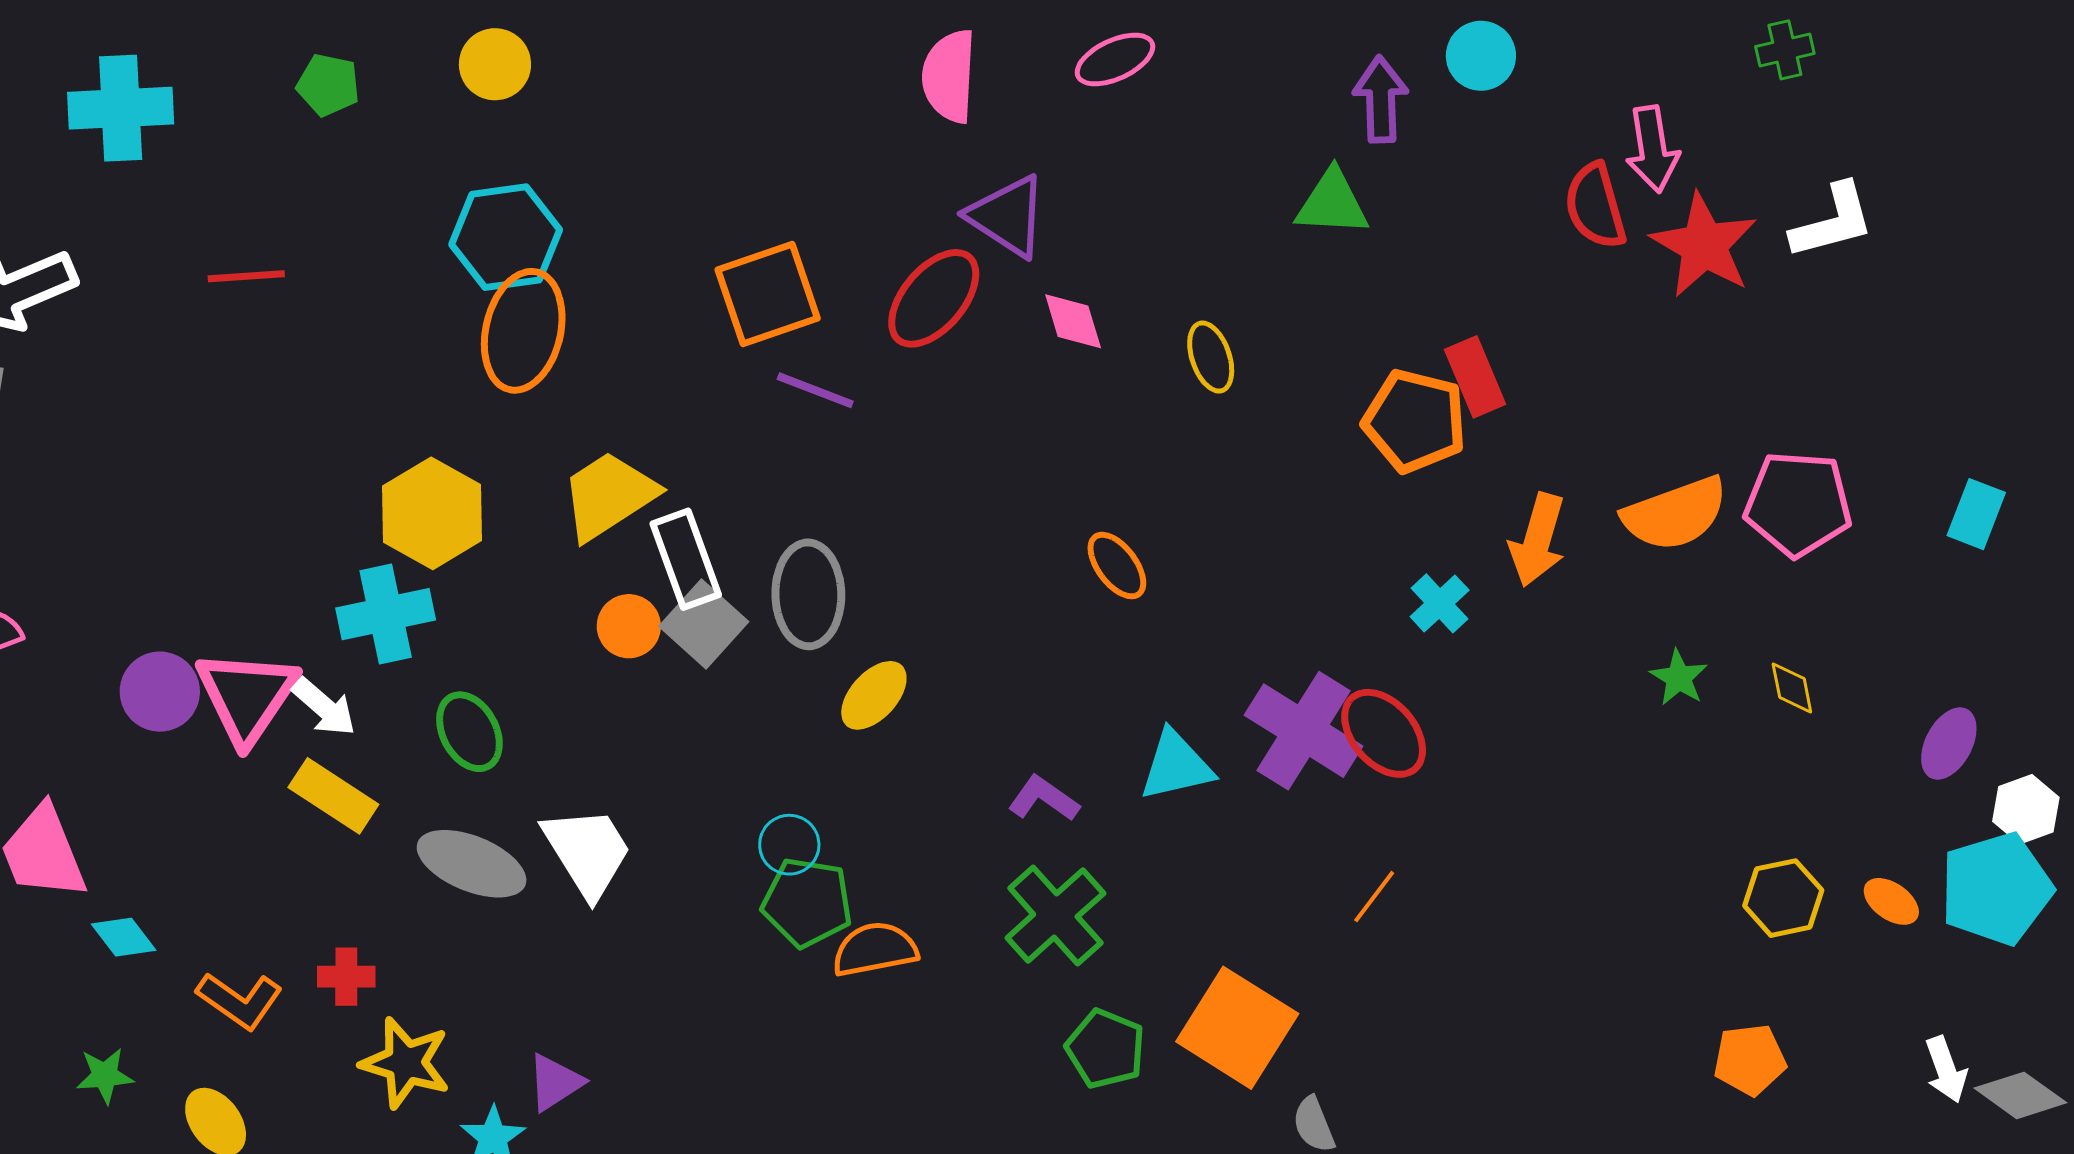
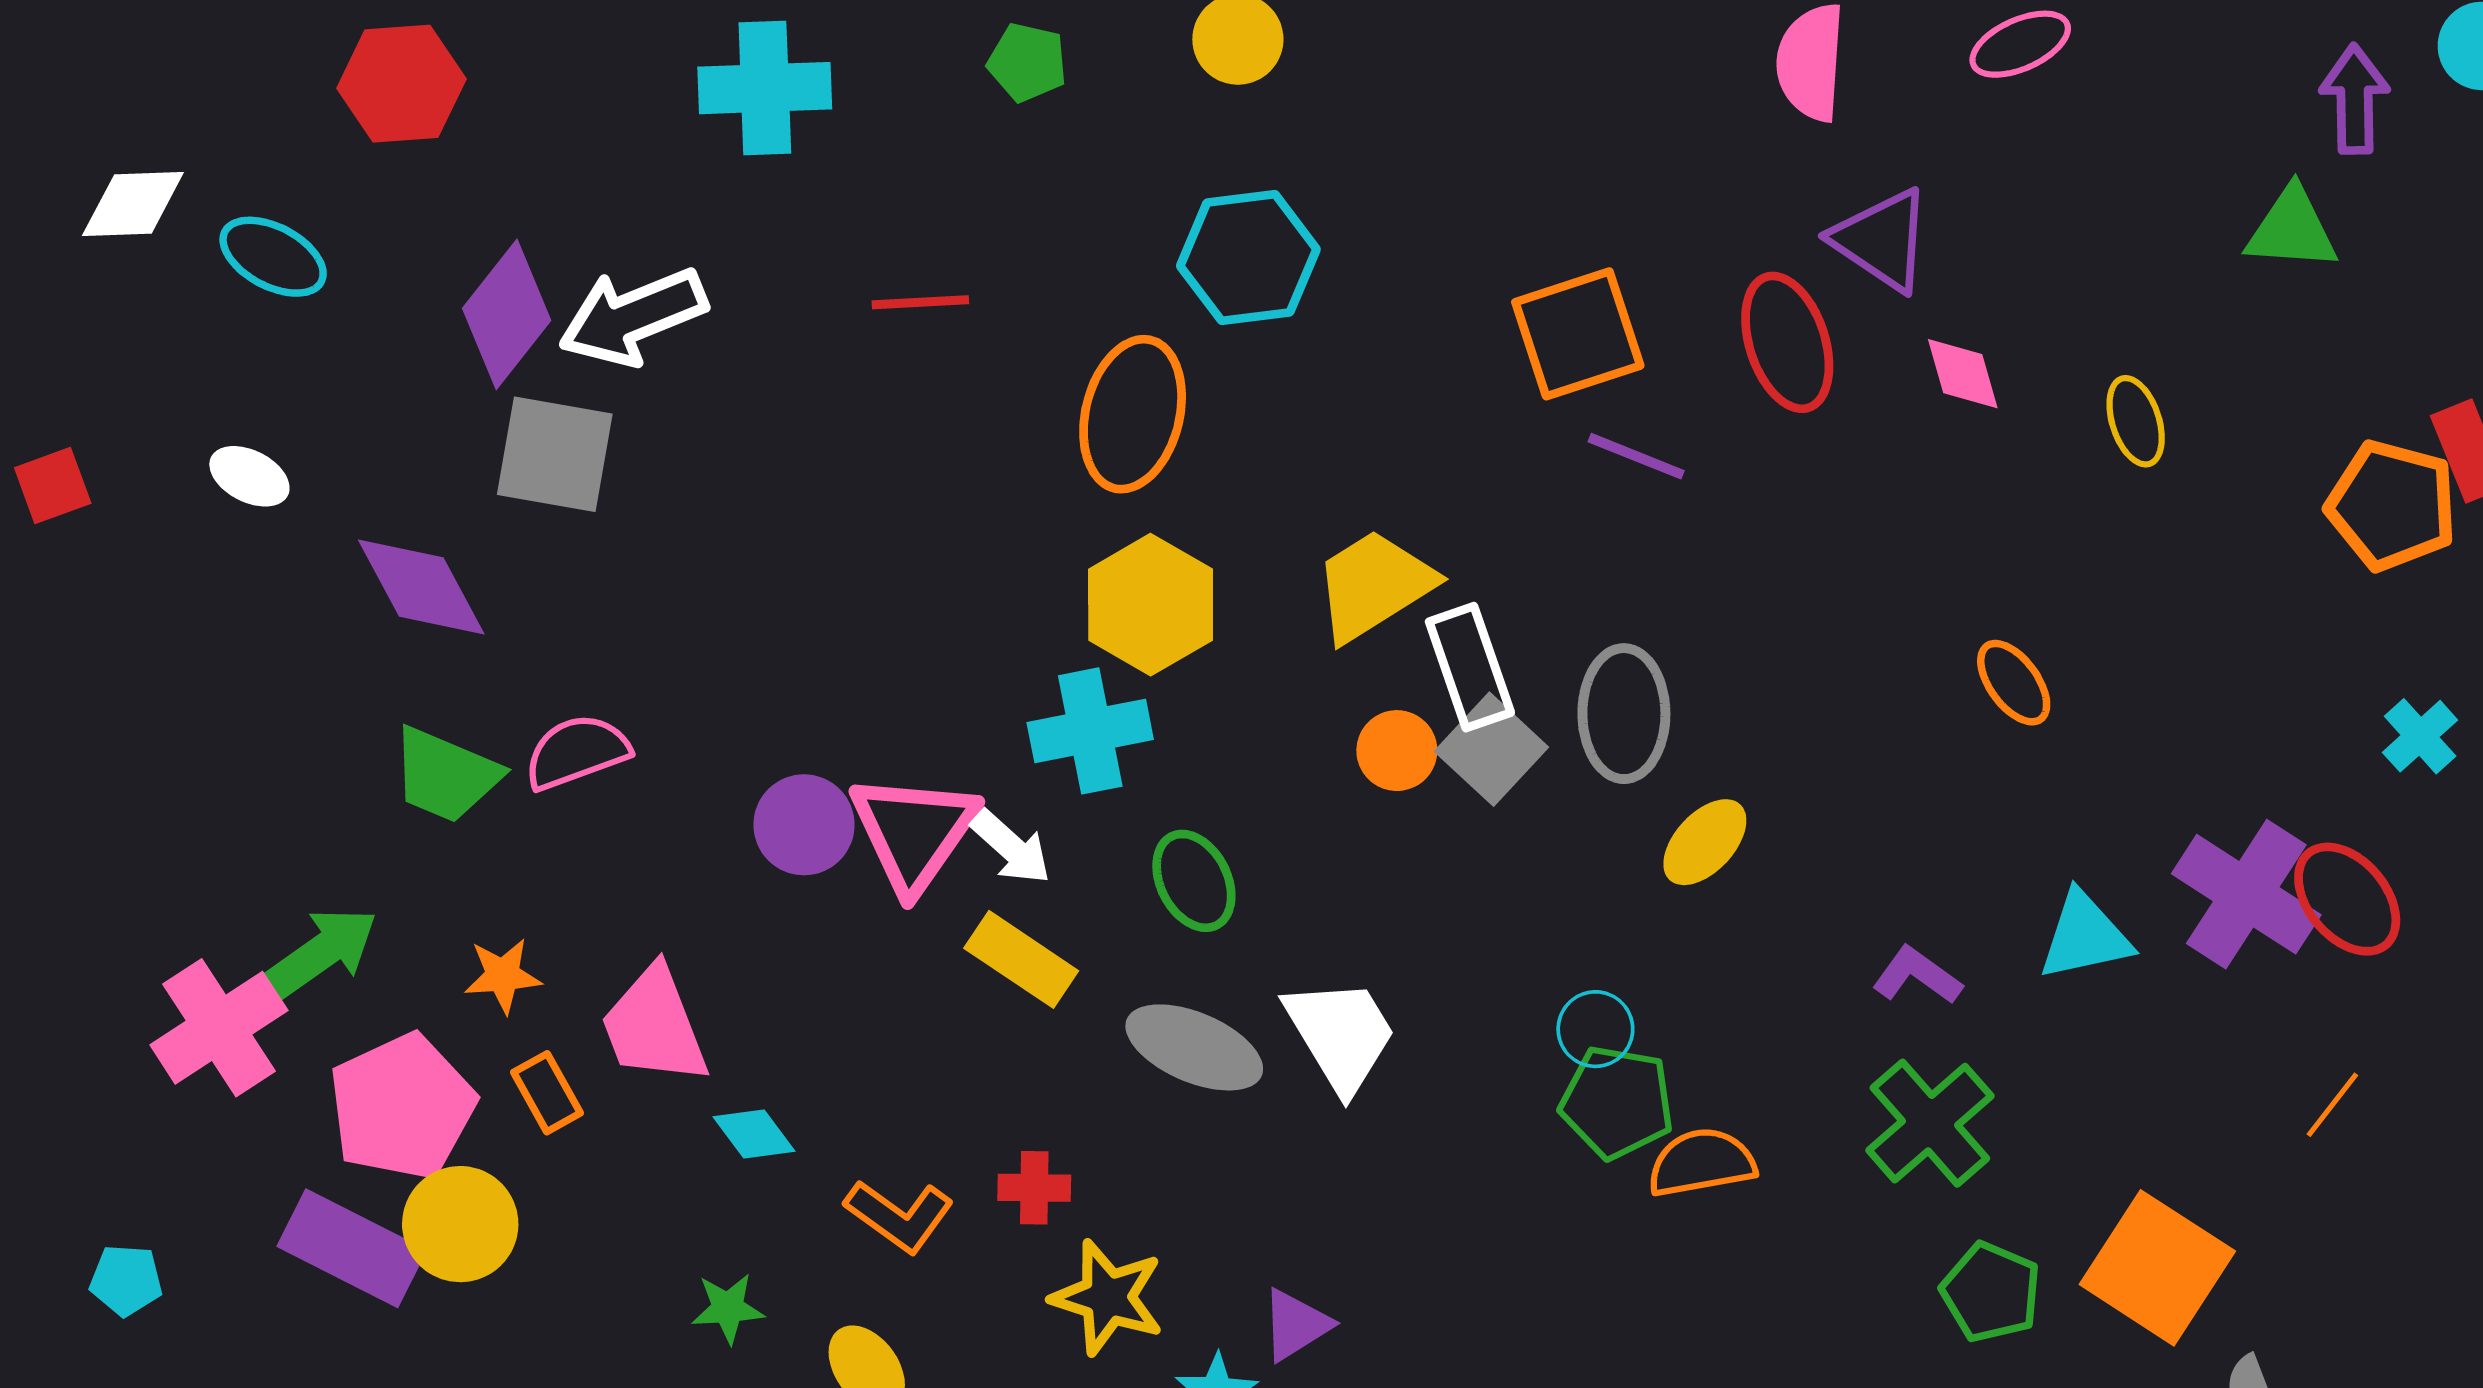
red ellipse: (934, 298) -> (1787, 342), turned -59
orange ellipse: (523, 331) -> (1133, 414), moved

